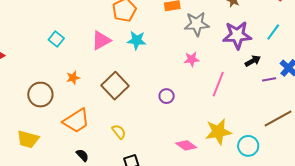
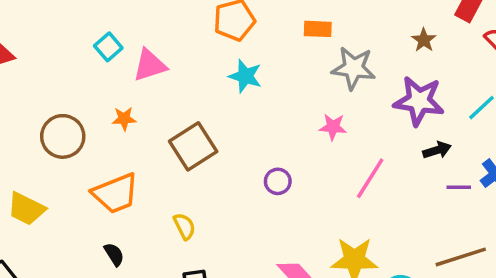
pink triangle: (101, 40) -> (150, 65), moved

